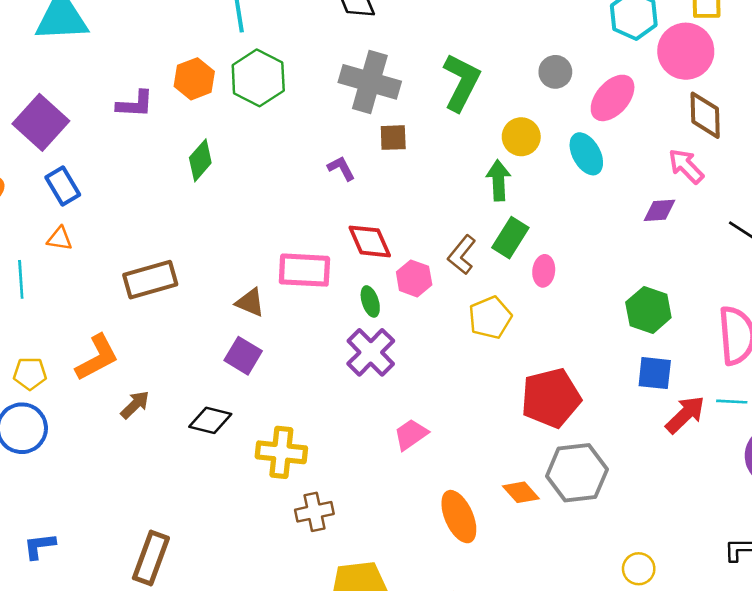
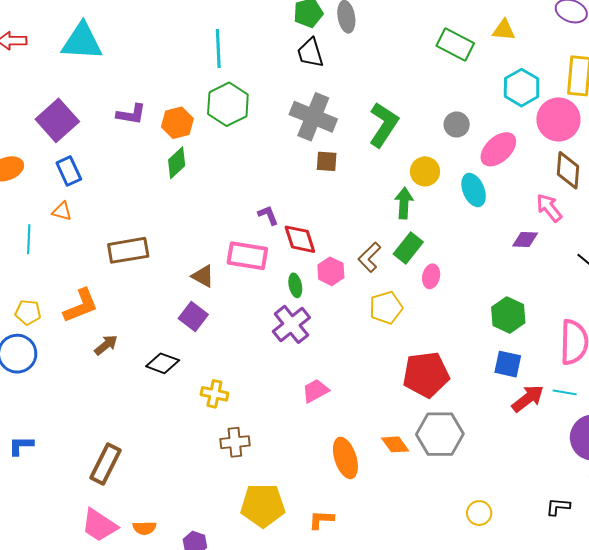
orange hexagon: (194, 79) -> (177, 123), moved
purple L-shape: (341, 168) -> (268, 215), moved
yellow cross: (281, 452) -> (214, 394), size x0.7

